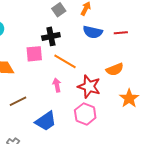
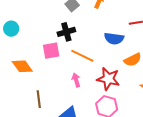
blue semicircle: (93, 32) -> (114, 38), moved
brown line: (18, 101) -> (39, 99), turned -66

